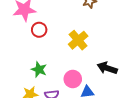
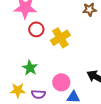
yellow cross: (78, 40) -> (60, 38), moved

